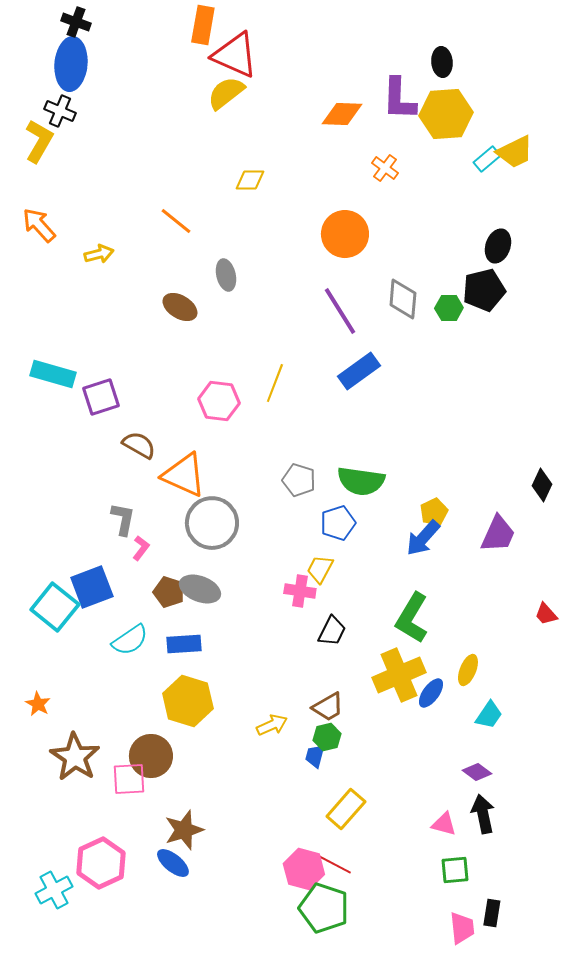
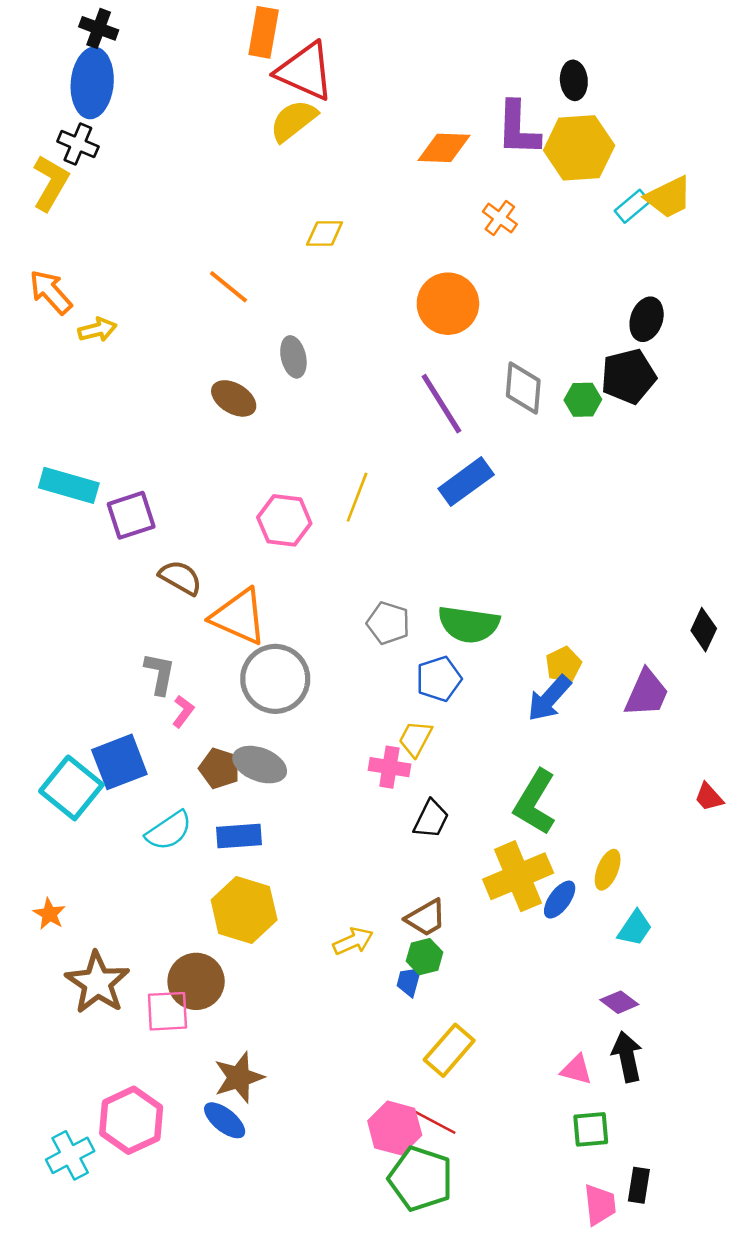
yellow arrow: (99, 254) -> (97, 330), moved

